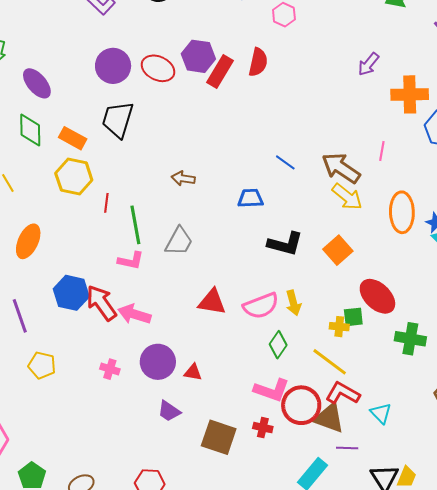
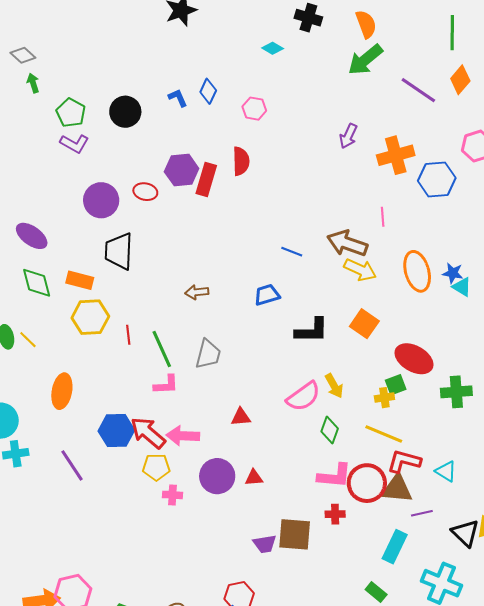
red ellipse: (158, 68) -> (145, 192), size x0.7
red triangle: (212, 302) -> (241, 417), moved, size x0.7
yellow pentagon: (42, 365) -> (156, 467), moved
purple trapezoid: (169, 411) -> (265, 544), moved, turned -30

